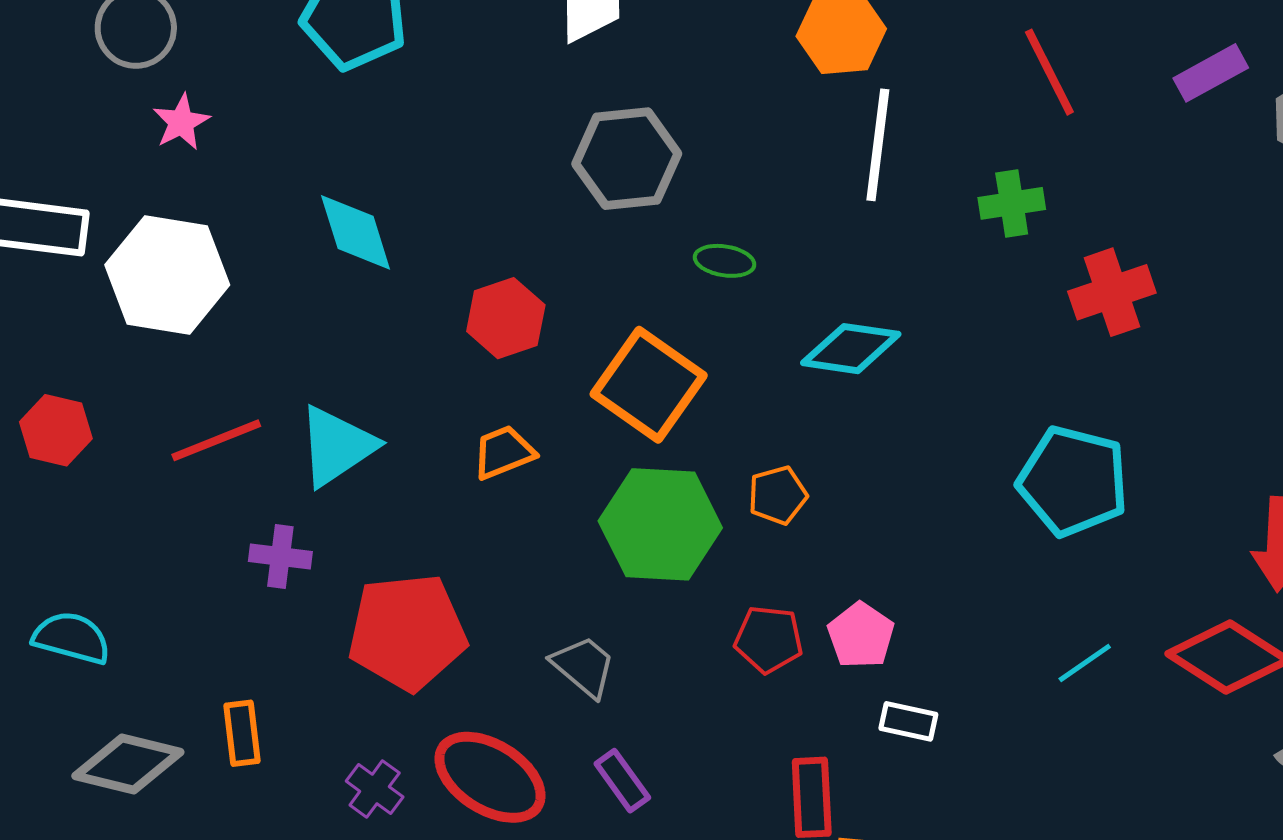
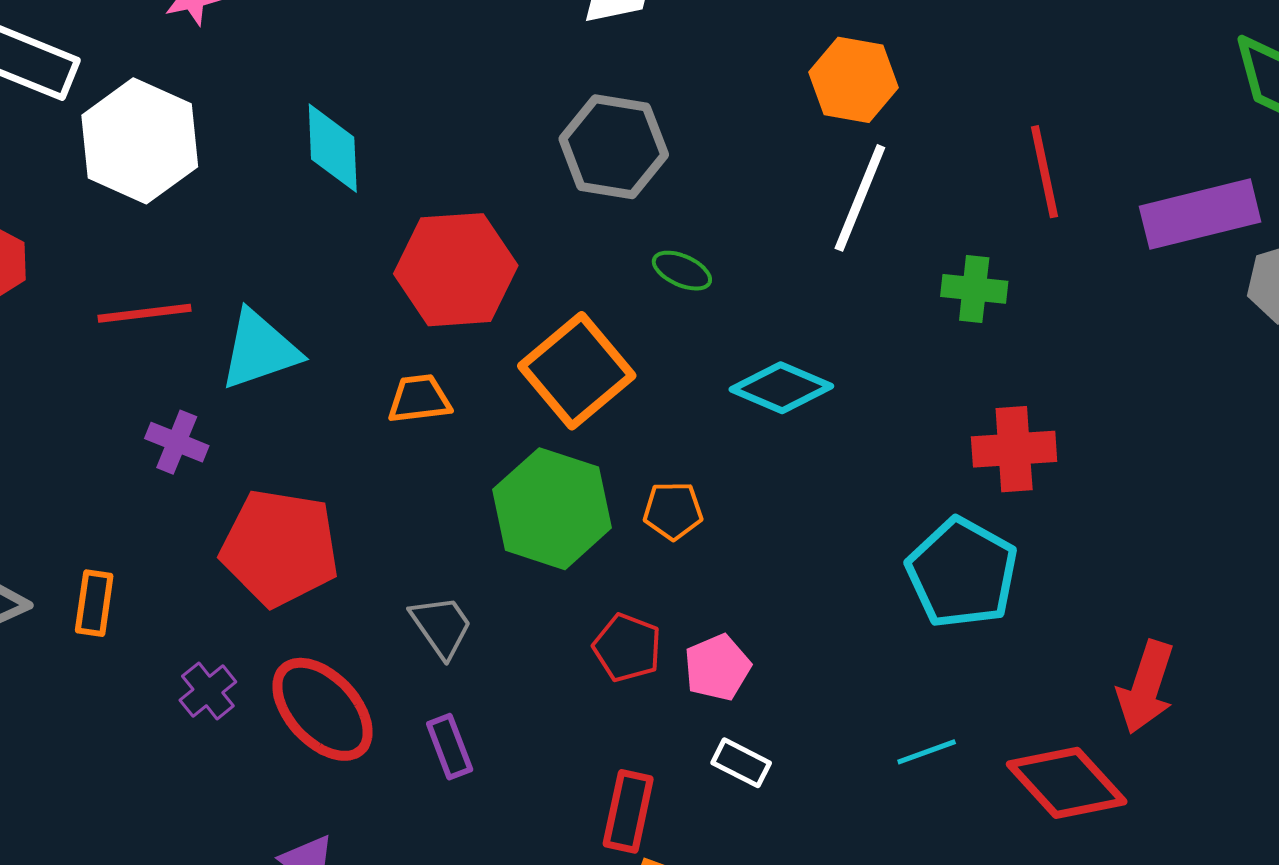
purple rectangle: (1211, 73) -> (1200, 214), size x1.6
red cross: (1112, 292) -> (1014, 449), moved
red hexagon: (506, 318) -> (456, 270), size x1.5

